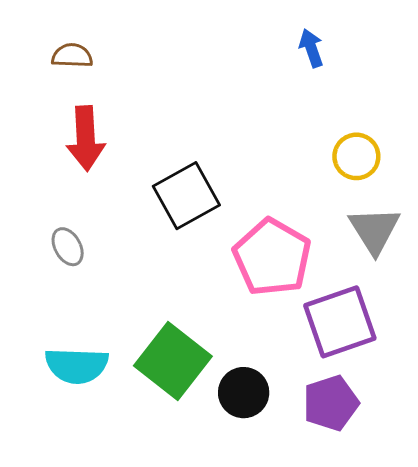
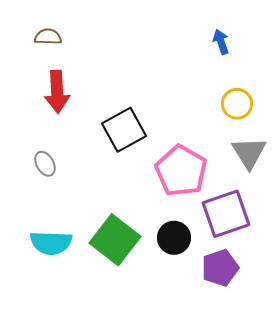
blue arrow: (311, 48) -> (221, 42), moved
black circle: (244, 393) -> (174, 238), moved

